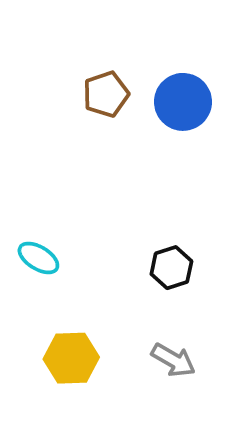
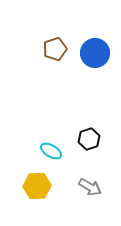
cyan ellipse: (38, 258) -> (51, 151), moved

